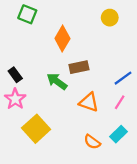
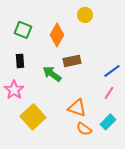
green square: (27, 14) -> (23, 30), moved
yellow circle: (110, 18) -> (85, 15), moved
black rectangle: (15, 75) -> (20, 61), moved, turned 32
orange triangle: (89, 102) -> (77, 108), moved

